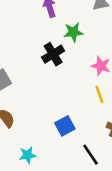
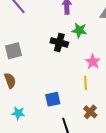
black cross: (53, 54) -> (59, 42), turned 30

